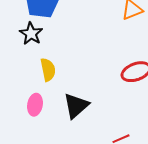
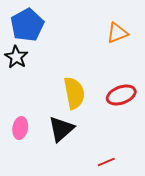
yellow semicircle: (48, 70) -> (74, 93), moved, size x1.4

